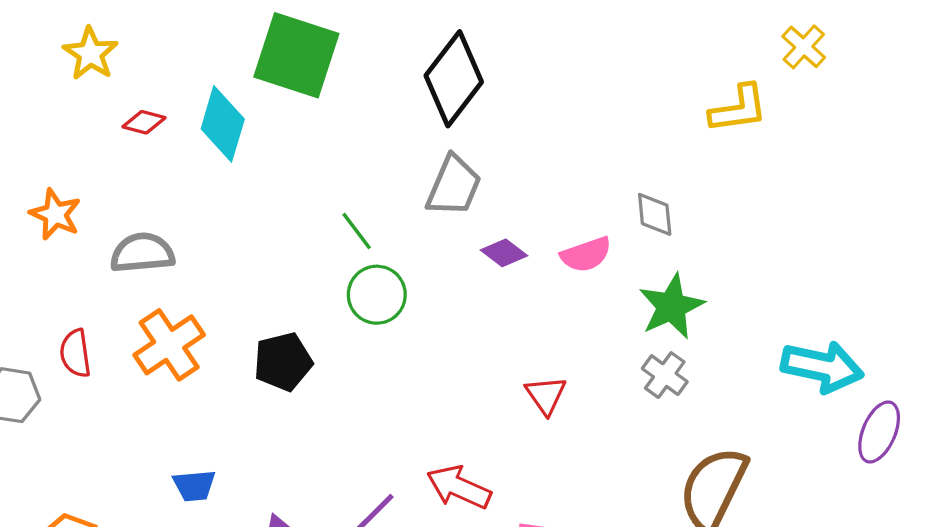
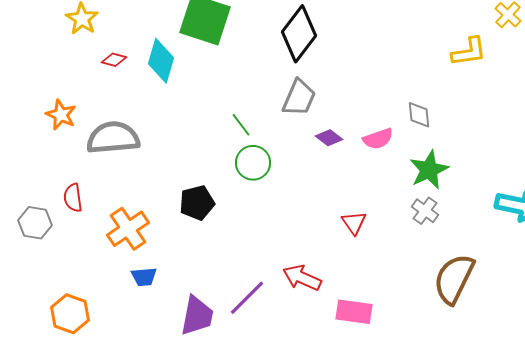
gray semicircle: (142, 253) -> (113, 138), size x1.4
orange cross: (169, 345) -> (128, 229), moved

